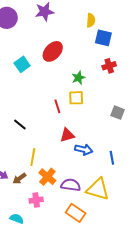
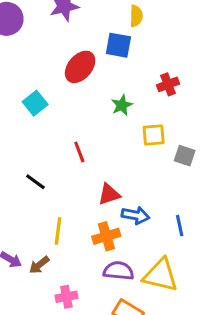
blue square: (103, 38) -> (118, 45), moved
cyan square: (22, 64) -> (35, 103), moved
yellow square: (76, 98) -> (154, 135), moved
red line: (57, 106) -> (79, 152), moved
orange cross: (47, 177) -> (106, 236), moved, turned 36

